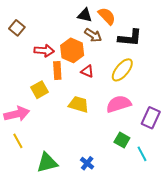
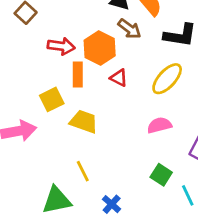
yellow trapezoid: (79, 104) -> (84, 122), moved
pink semicircle: (119, 104) -> (159, 125), size x0.7
yellow line: (18, 141) -> (83, 171), moved

